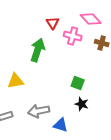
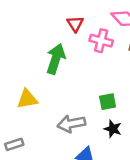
green square: (78, 83) -> (108, 102), turned -32
gray arrow: (39, 111) -> (71, 124), moved

